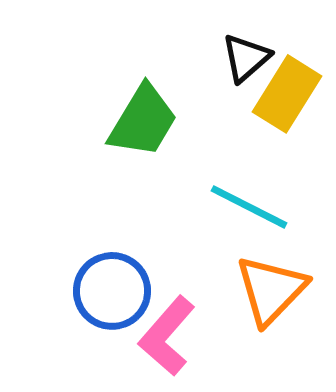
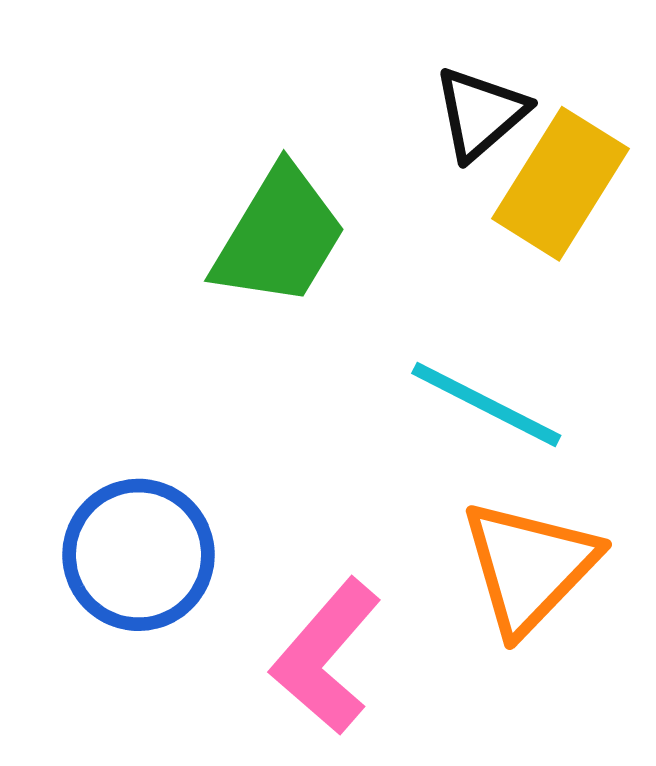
blue circle: (112, 291) -> (138, 555), moved

